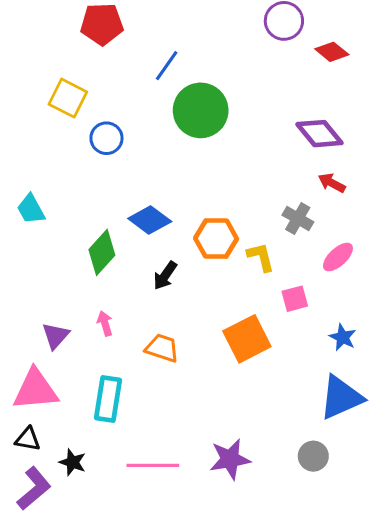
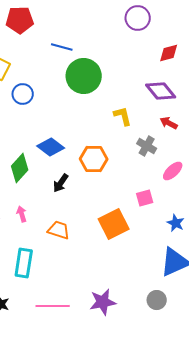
red diamond: (332, 52) -> (169, 53), moved, turned -55
blue line: (167, 66) -> (62, 47), turned 70
yellow L-shape: (261, 257) -> (123, 116), moved

